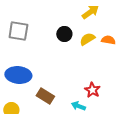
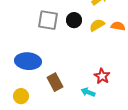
gray square: (18, 31) -> (48, 20), moved
brown rectangle: (45, 96) -> (55, 82), turned 30

